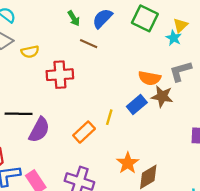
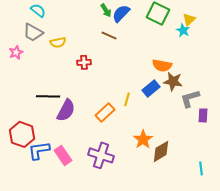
green arrow: (74, 18) -> (106, 10), moved
gray L-shape: (181, 71) -> (190, 98), moved
red cross: (60, 75) -> (84, 62), size x0.6

